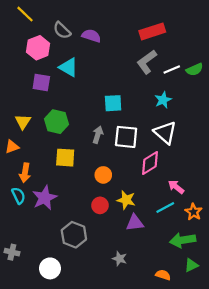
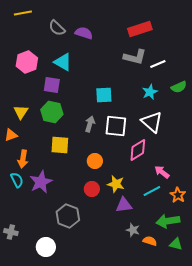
yellow line: (25, 14) -> (23, 13), turned -54
pink hexagon: (38, 48) -> (27, 62), moved
gray L-shape: (147, 62) -> (135, 57), turned -130
green semicircle: (195, 69) -> (179, 87), moved
purple square: (41, 83) -> (52, 85), moved
gray star: (120, 259) -> (133, 230), moved
green triangle: (191, 265) -> (176, 244), turned 40
orange semicircle: (163, 275) -> (150, 241), moved

